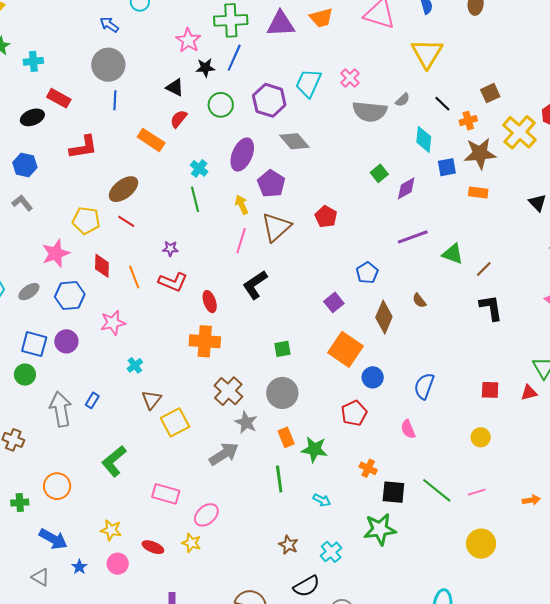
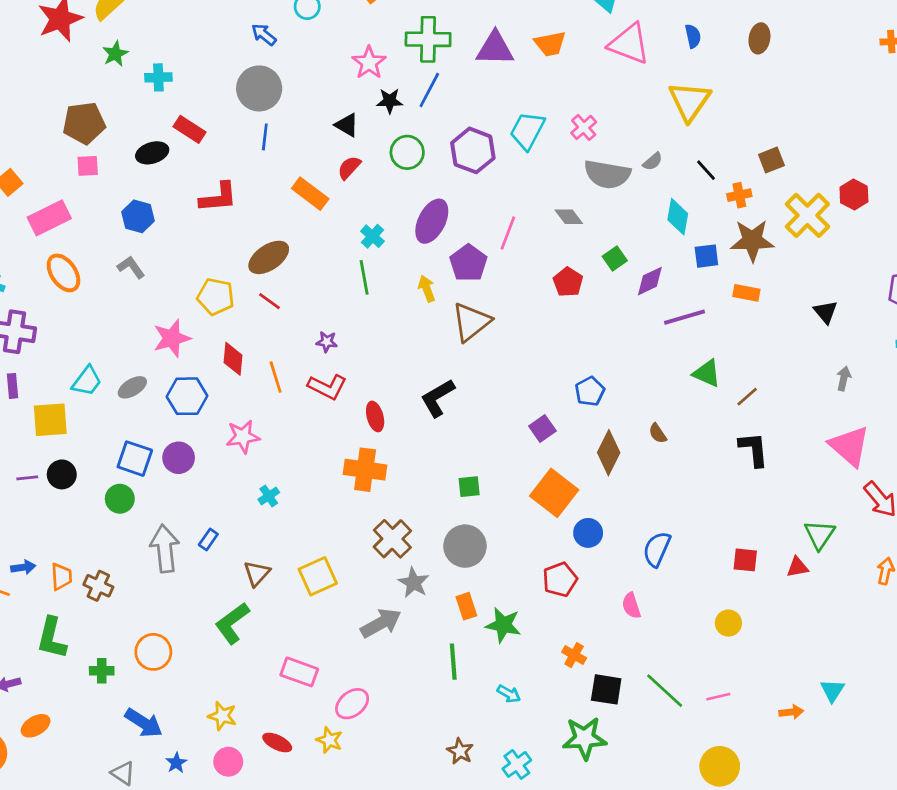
gray diamond: (294, 141) -> (569, 217), moved, size x0.7
red pentagon: (326, 217) -> (568, 282), moved
purple line: (413, 237) -> (684, 317), moved
pink line: (241, 241) -> (508, 233), moved
brown triangle: (151, 400) -> (257, 573), moved

